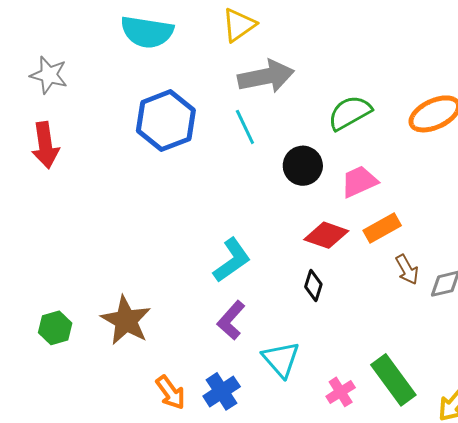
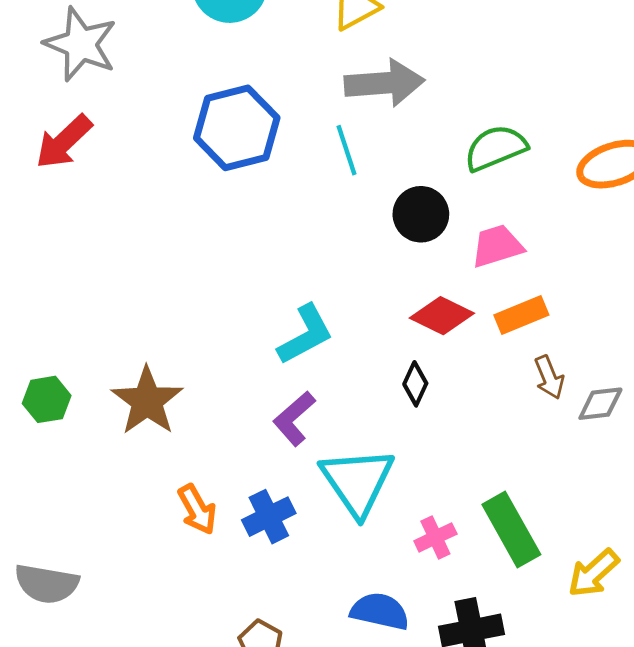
gray star: (49, 75) -> (81, 44), size x1.4
red arrow: (45, 145) -> (64, 142), turned 48
cyan triangle: (281, 359) -> (357, 481), size x1.4

